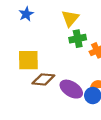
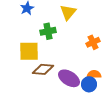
green cross: (78, 39) -> (48, 31), moved

